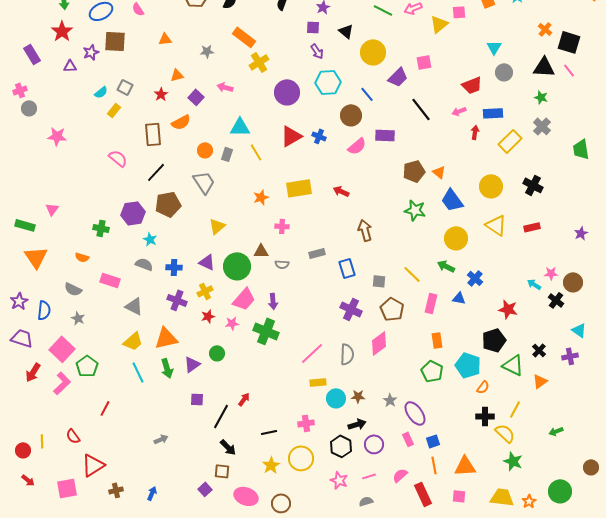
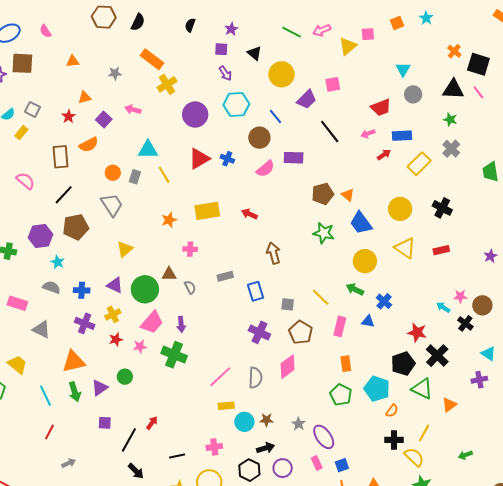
red arrow: (475, 132) -> (384, 155), turned 48
gray semicircle: (282, 264) -> (190, 287), turned -120
yellow trapezoid: (133, 341) -> (17, 365), moved, turned -100
black cross: (539, 350) -> (437, 356), moved, size x1.6
red line: (105, 408) -> (50, 432), moved

